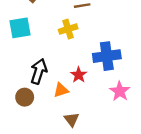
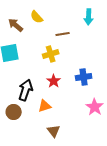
blue cross: (107, 56) -> (84, 77), size x0.7
red star: (79, 75) -> (54, 81), moved

